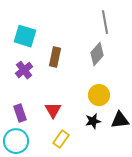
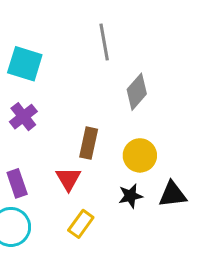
gray line: (105, 22) -> (104, 42), moved
brown rectangle: (55, 57) -> (89, 143), moved

